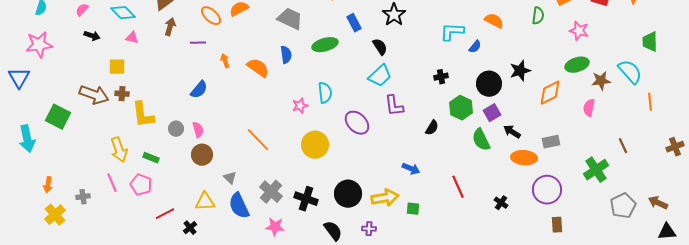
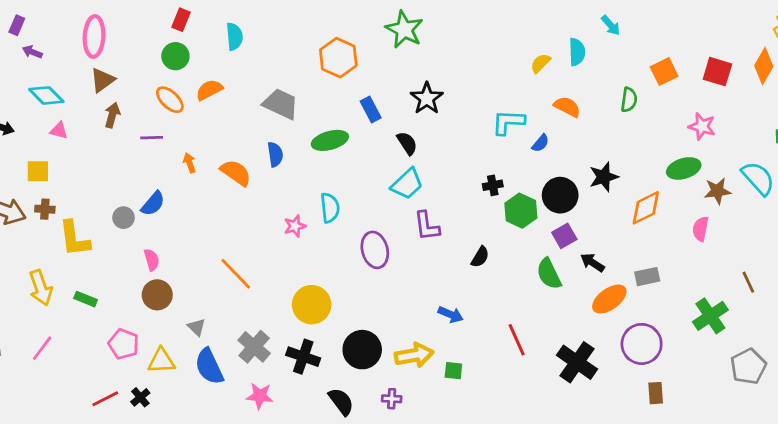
pink star: (579, 31) -> (702, 126), moved
green hexagon: (461, 108) -> (521, 211), moved
purple ellipse: (357, 123) -> (375, 250), turned 30
gray circle: (176, 129) -> (124, 218), moved
yellow circle: (315, 145) -> (312, 305), moved
orange ellipse: (524, 158) -> (609, 299), turned -40
pink line: (112, 183) -> (42, 348), moved, turned 60
pink pentagon: (141, 185) -> (124, 344), moved
black cross: (501, 203) -> (577, 362), size x2.0
red line: (165, 214) -> (105, 399), moved

